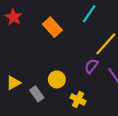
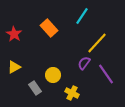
red star: (13, 17) -> (14, 34), moved
yellow triangle: (13, 83) -> (14, 67), moved

